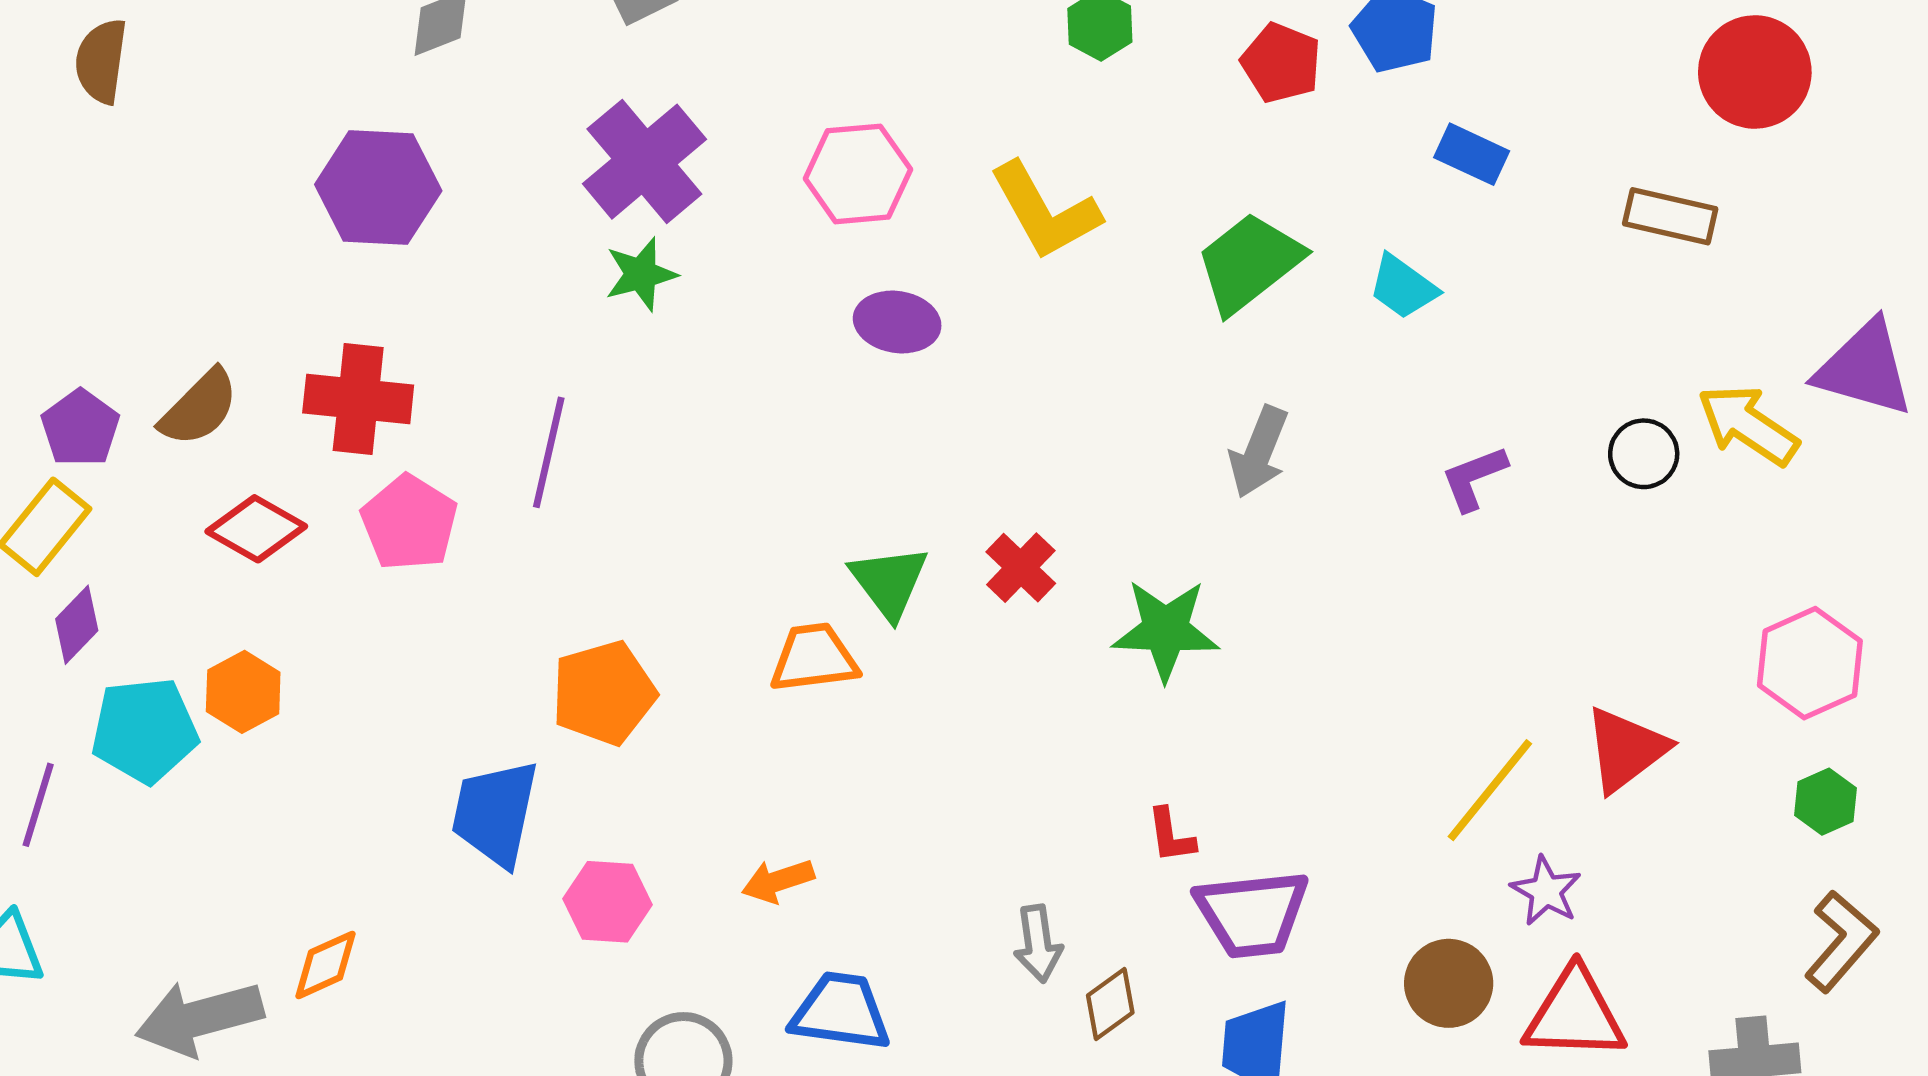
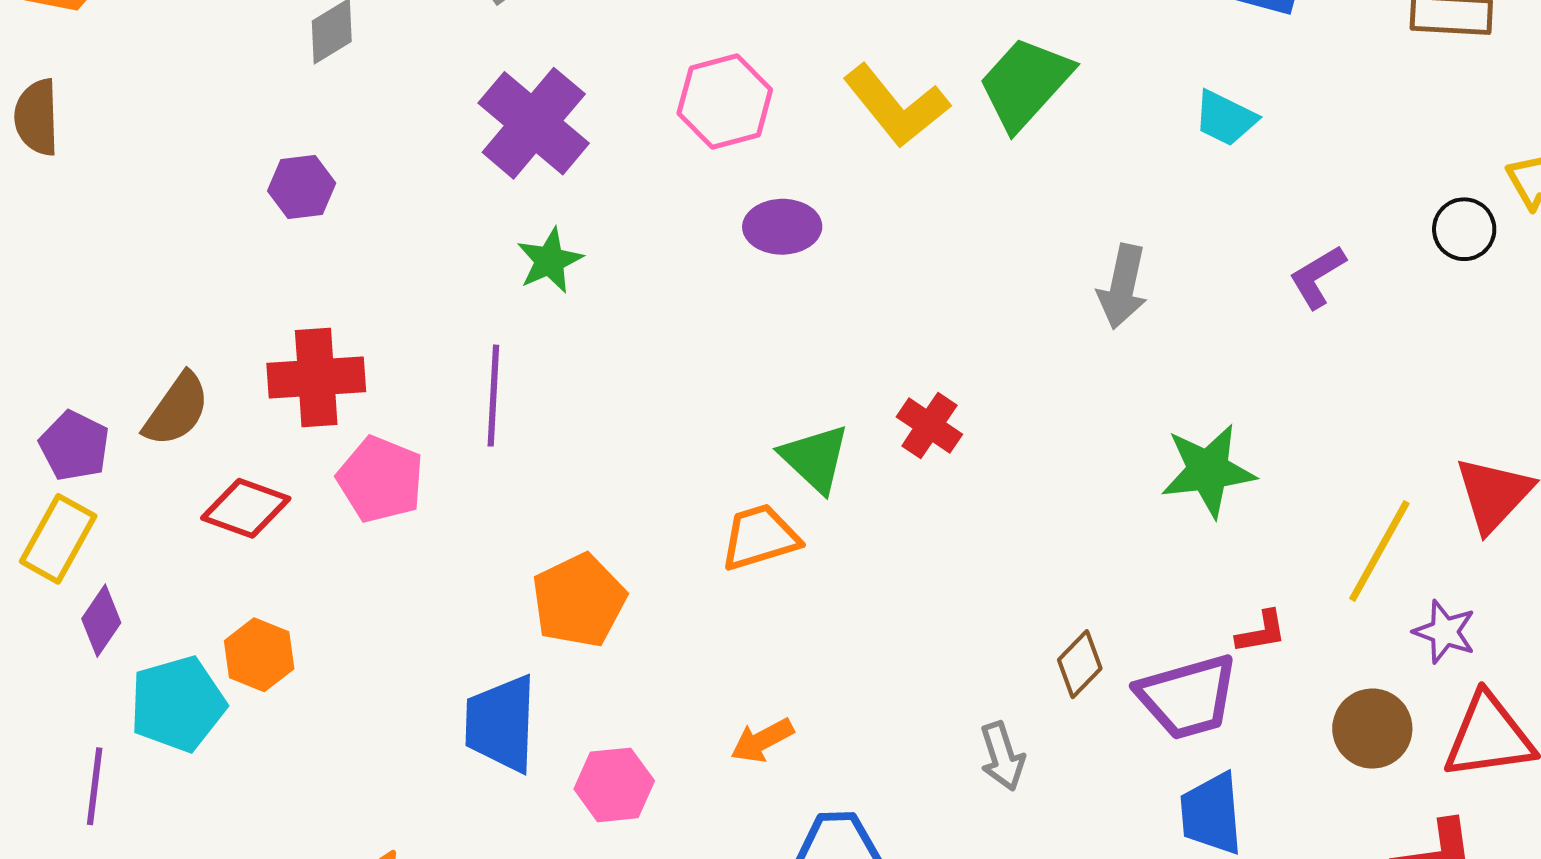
purple hexagon: (378, 188) -> (302, 187), size x0.6
green trapezoid: (1249, 263) -> (1025, 83), moved
green star: (641, 274) -> (550, 261), moved
green star: (1166, 630) -> (1208, 470), moved
red L-shape: (1171, 835) -> (1261, 632), moved, turned -82
brown diamond: (1110, 1004) -> (1080, 664), moved

